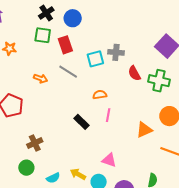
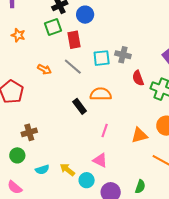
green square: (43, 35) -> (53, 27), turned -36
orange semicircle: (100, 95) -> (101, 94), size x1.5
pink line: (108, 115) -> (105, 131), moved
black rectangle: (82, 122) -> (80, 106), moved

